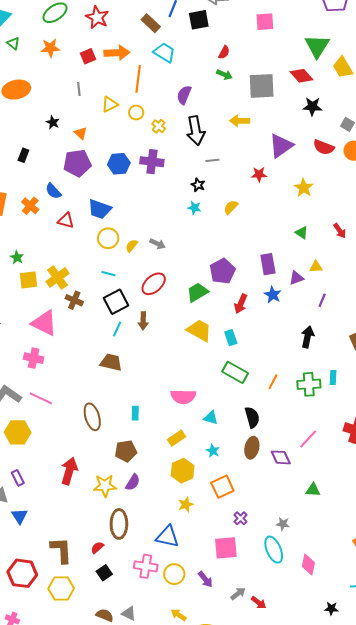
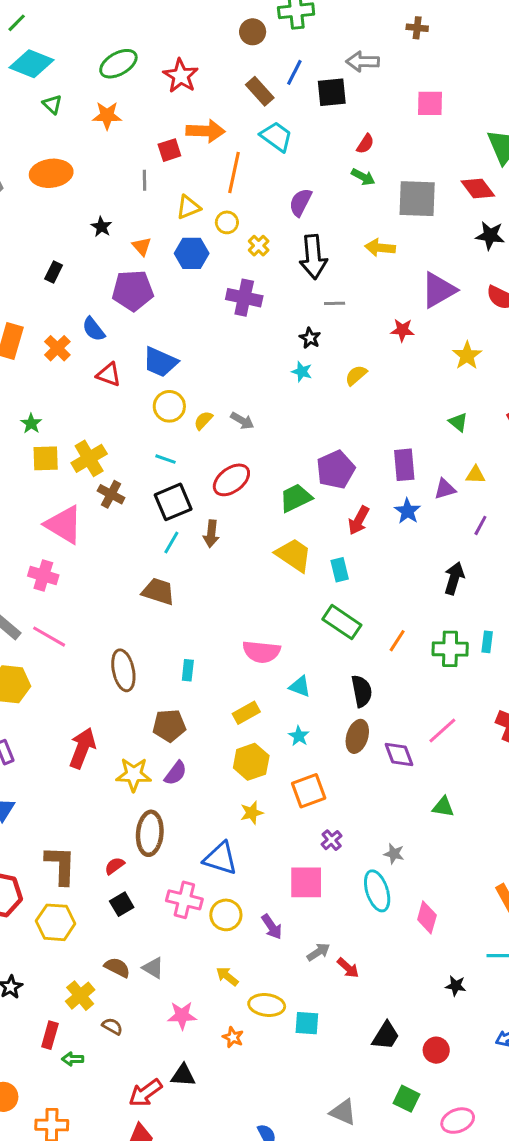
red square: (88, 56) -> (169, 150), moved
blue hexagon: (119, 164) -> (192, 253), moved

